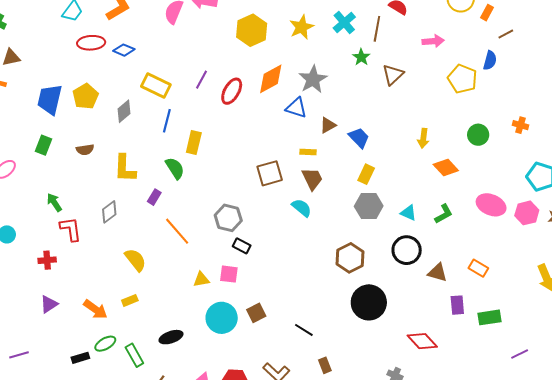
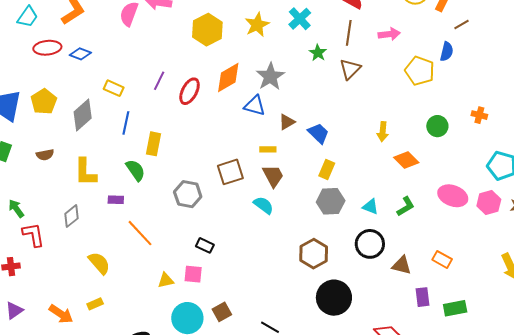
brown line: (377, 29) -> (349, 33), moved
yellow rectangle: (156, 85) -> (114, 88), size x0.7
gray diamond: (124, 111) -> (83, 115), size x1.4
purple rectangle: (154, 197) -> (116, 200), turned 63
gray hexagon: (228, 218) -> (188, 194), moved

